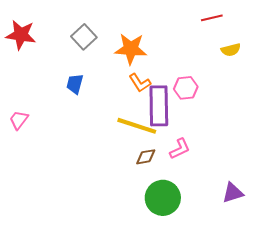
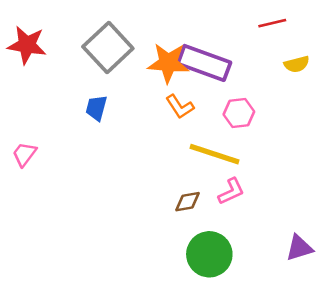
gray square: (84, 37) -> (108, 48), size x1.5
purple rectangle: (159, 106) -> (204, 63), moved, turned -69
yellow line: (137, 126) -> (214, 154), moved

